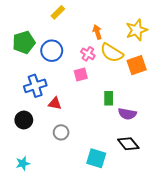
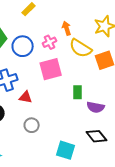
pink cross: (88, 54) -> (50, 42), moved, turned 32
pink square: (81, 74) -> (51, 69), size x1.6

